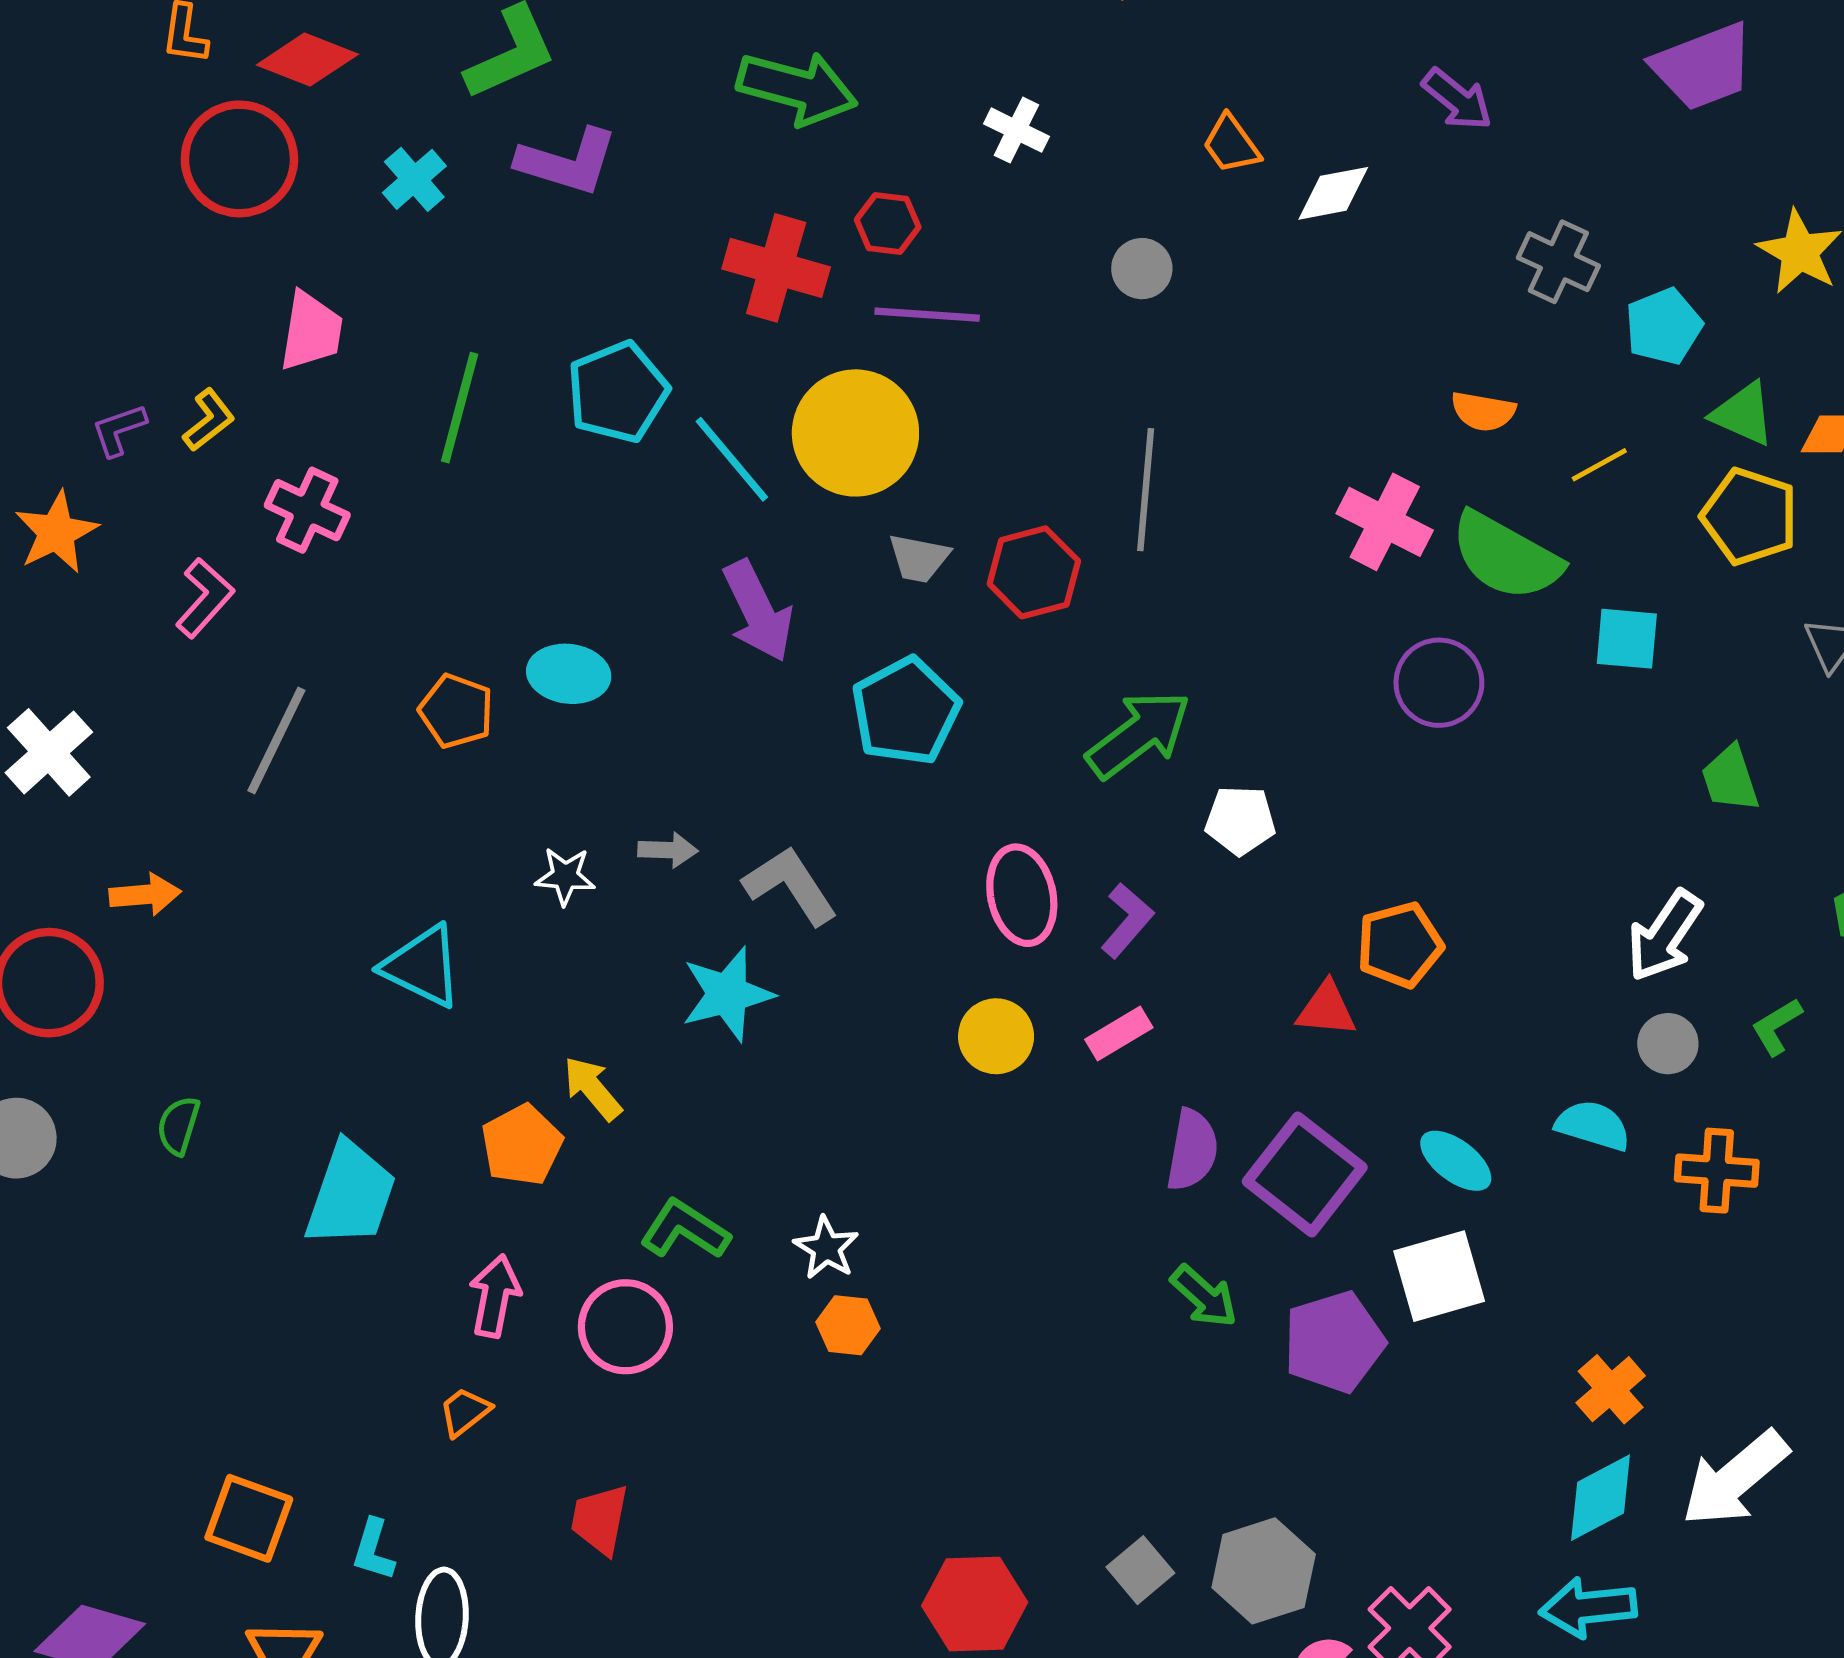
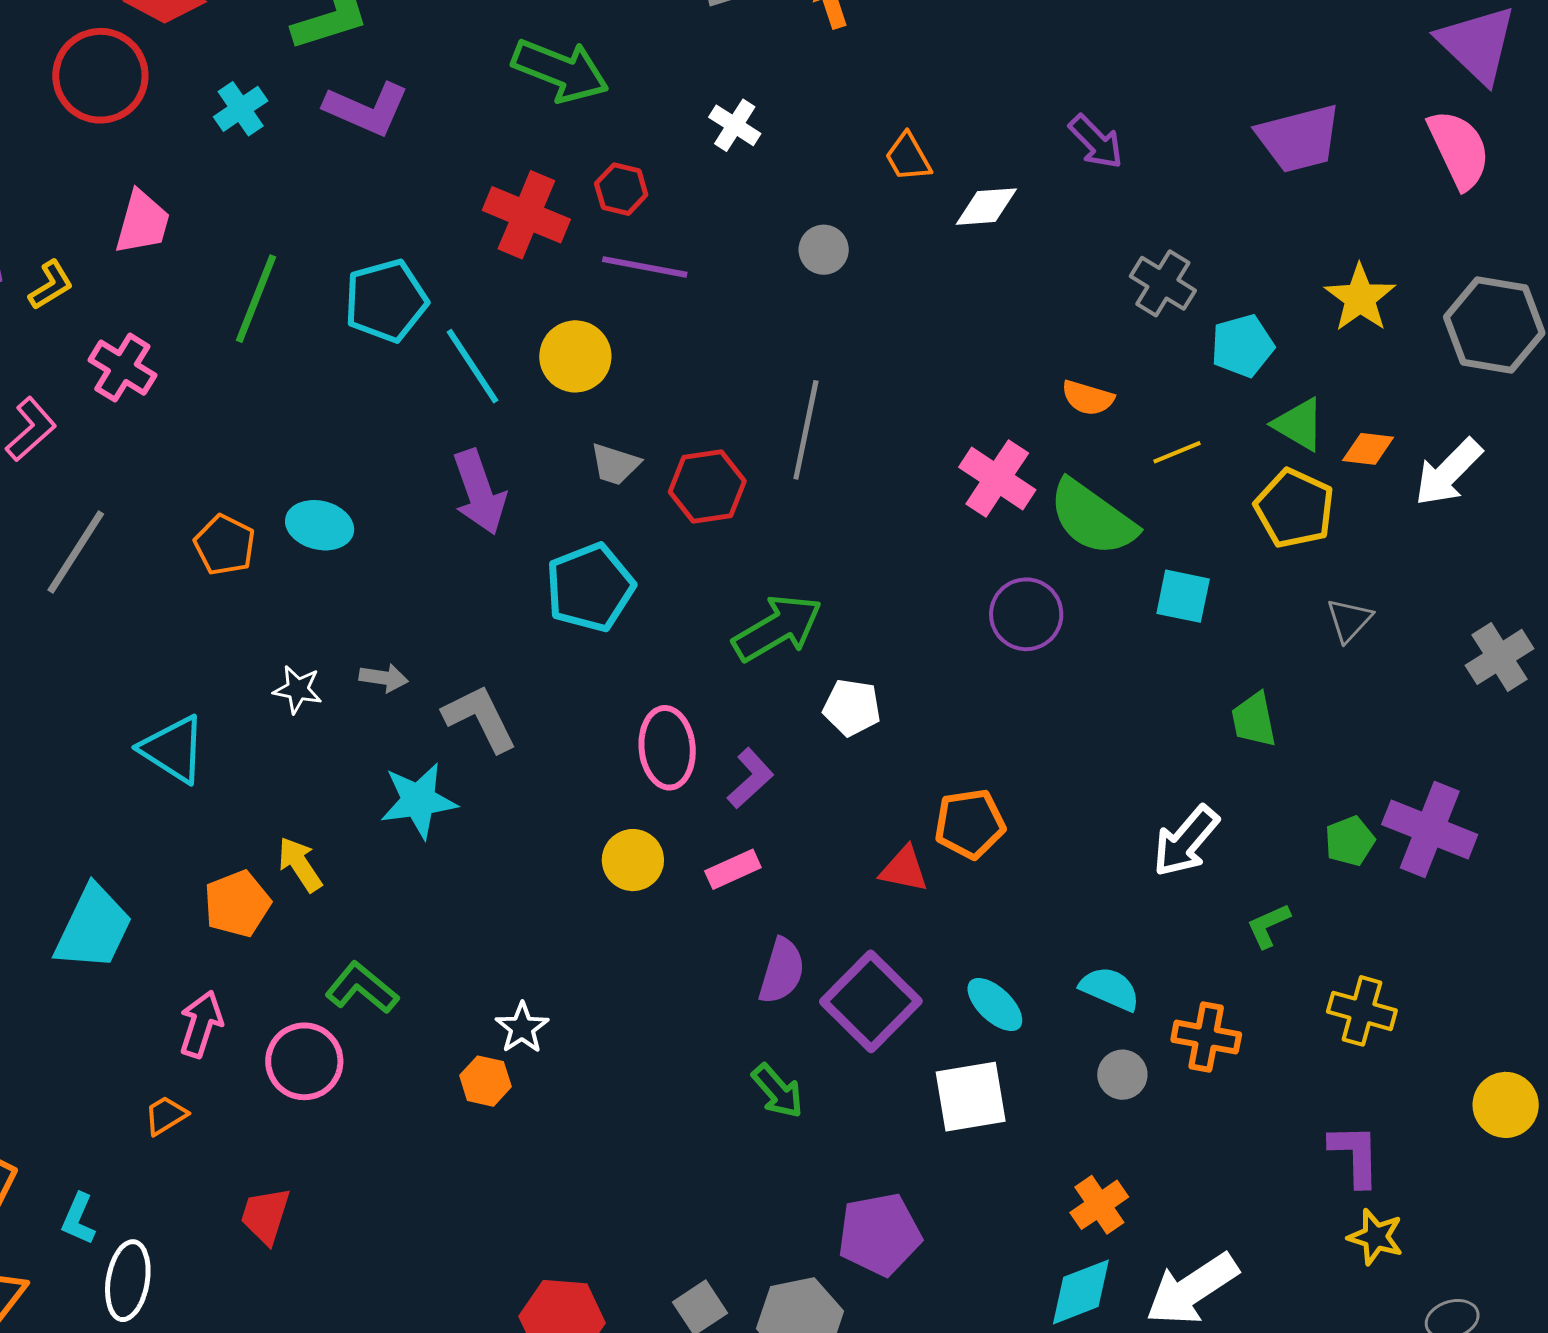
yellow circle: (855, 433) -> (575, 356), size x0.7
gray circle: (1668, 1044) -> (1122, 1075), moved
white star: (826, 1248) -> (522, 1028), moved
purple pentagon: (1334, 1342) -> (880, 1234), moved

